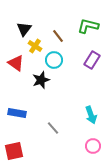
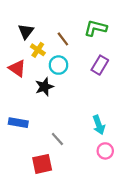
pink circle: (93, 146) -> (105, 151), moved
red square: (14, 151) -> (42, 164), moved

